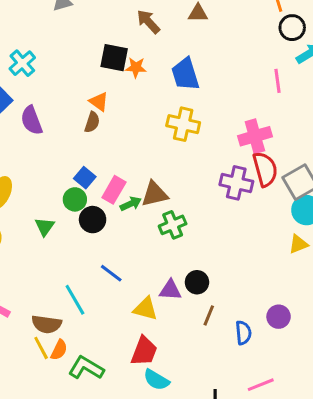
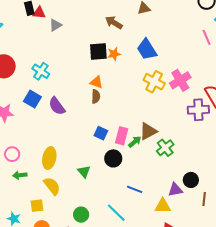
yellow cross: (183, 124) -> (154, 82), turned 30
pink cross: (255, 136) -> (180, 80), moved
green circle: (75, 199) -> (81, 215), moved

